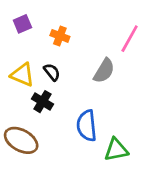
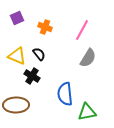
pink line: (130, 39) -> (82, 30), moved
gray semicircle: (104, 71) -> (88, 58), moved
brown ellipse: (21, 140) -> (16, 105), turned -30

